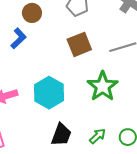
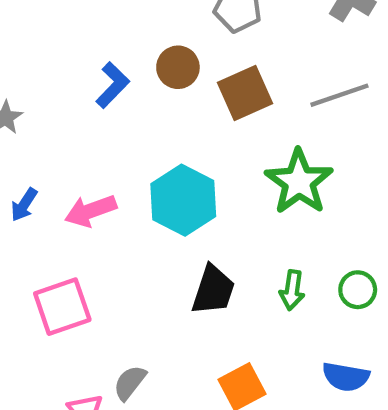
brown circle: (32, 13) -> (178, 67), moved
green arrow: (98, 136) -> (292, 290), turned 144

